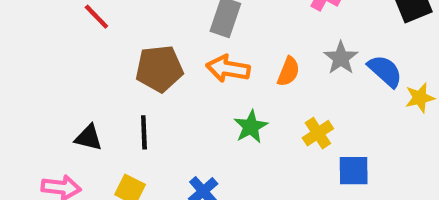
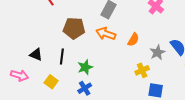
gray star: (341, 58) -> (157, 52), moved
green star: (251, 127) -> (85, 67), moved

